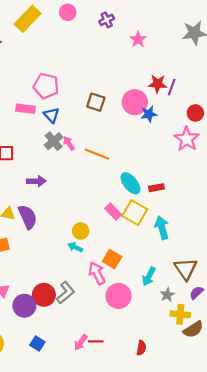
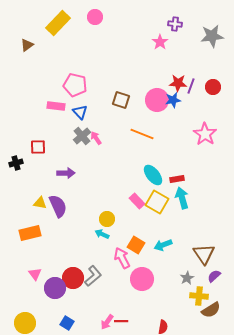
purple cross: (107, 20) -> (175, 24), moved, turned 32
red circle: (195, 113) -> (213, 87), moved
blue star: (149, 114) -> (173, 100), moved
orange line: (97, 154) -> (142, 134), moved
cyan arrow: (162, 228) -> (182, 198), moved
cyan arrow: (149, 276) -> (163, 245), moved, turned 42

